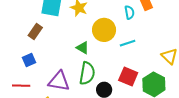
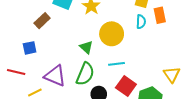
cyan line: (128, 43) -> (117, 64), moved

